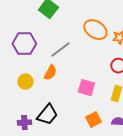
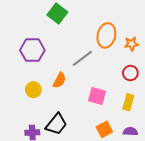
orange ellipse: (95, 30) -> (106, 35), turned 70
gray line: (60, 50) -> (82, 58), moved

